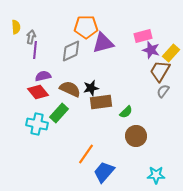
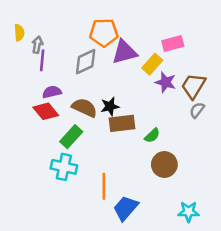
purple star: (151, 50) -> (166, 82), moved
yellow rectangle: (171, 53) -> (152, 64), moved
cyan cross: (37, 124) -> (64, 167), moved
orange line: (86, 154) -> (104, 186), turned -35

